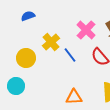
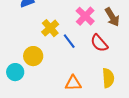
yellow circle: (26, 58) -> (33, 56), moved

